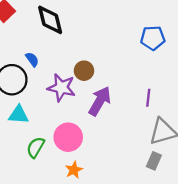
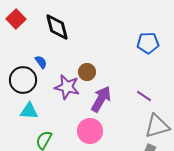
purple line: (148, 98) -> (144, 96), turned -63
pink circle: (68, 137) -> (90, 131), moved

